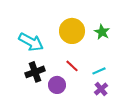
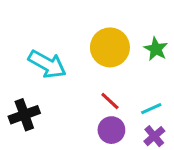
black cross: (35, 72) -> (24, 115), moved
purple circle: (57, 85) -> (111, 130), moved

